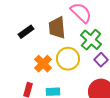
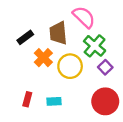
orange cross: (43, 64) -> (43, 58), moved

